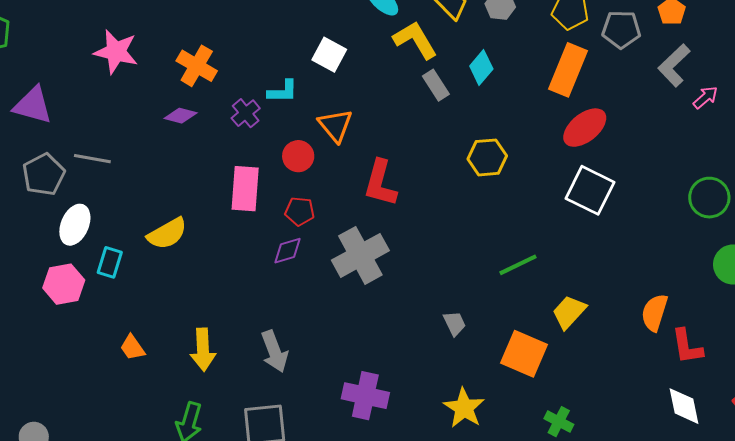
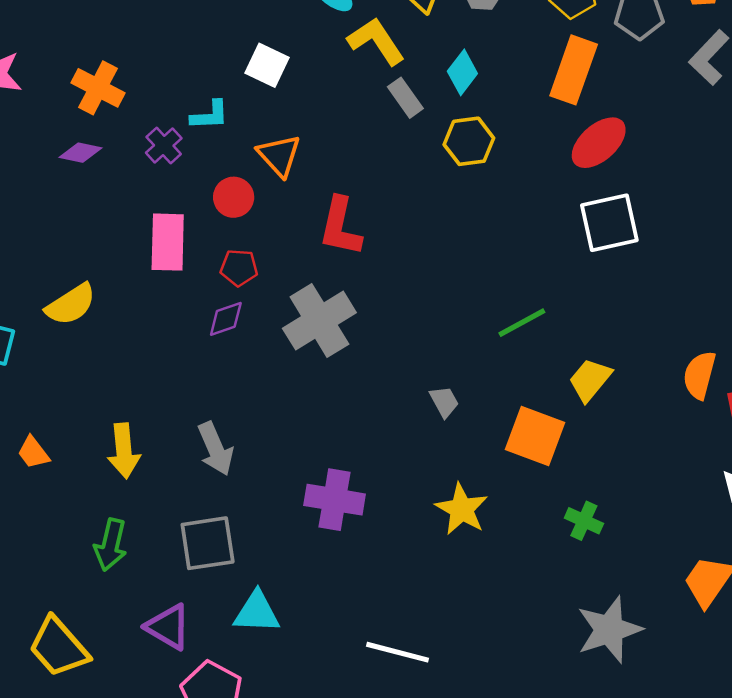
yellow hexagon: (487, 157) -> (469, 141), moved
white square: (590, 190) -> (609, 223), turned -36

